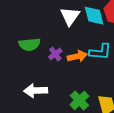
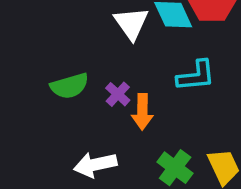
orange arrow: (77, 56) -> (142, 112), moved, turned 114

